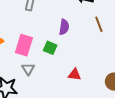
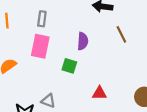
pink rectangle: (24, 45) -> (40, 46), moved
gray triangle: (28, 69) -> (48, 101), moved, turned -32

